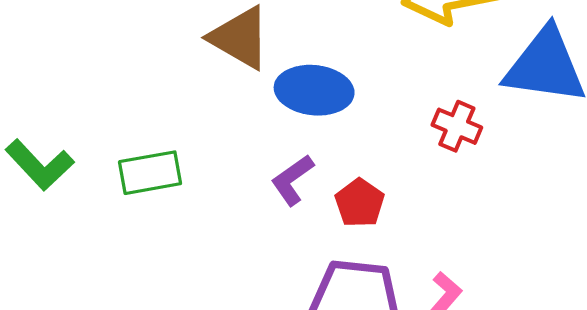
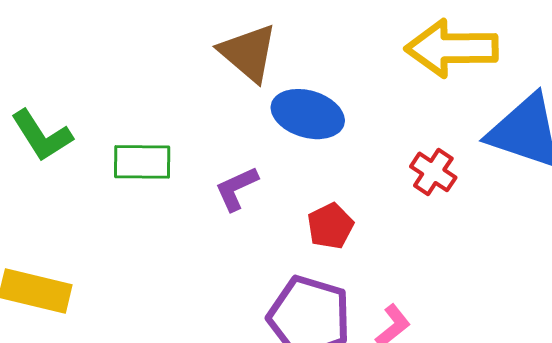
purple L-shape: (292, 180) -> (236, 188), moved

